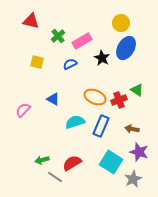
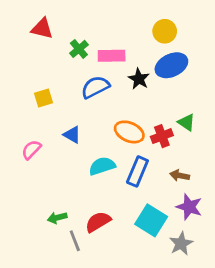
pink rectangle: (82, 41) -> (112, 56), turned 30
blue ellipse: (126, 48) -> (171, 65), turned 35
yellow square: (37, 62) -> (44, 98), moved, turned -32
blue semicircle: (70, 64) -> (95, 87), size x1.5
gray line: (55, 177) -> (75, 241), turned 35

